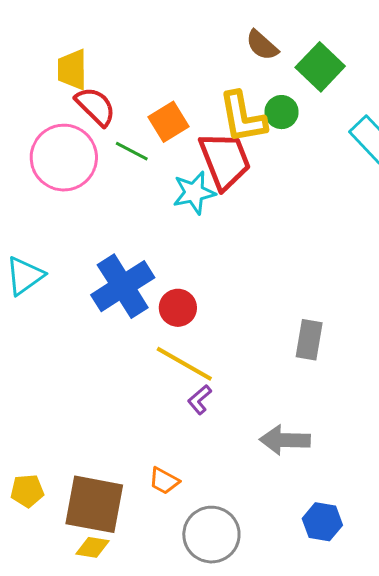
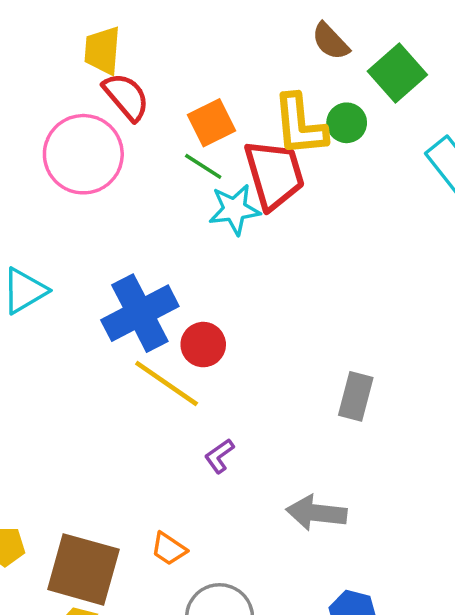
green line: (132, 151) -> (203, 166), moved
yellow line: (184, 364) -> (167, 383), moved

